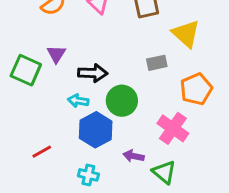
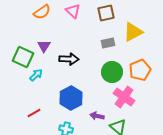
yellow triangle: (186, 34) -> (133, 32), turned 50
gray rectangle: (157, 63) -> (108, 43), moved
cyan arrow: (78, 101) -> (36, 75), moved, turned 128
green circle: (122, 101) -> (112, 72), moved

